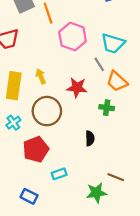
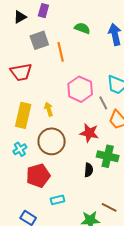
pink hexagon: (73, 37) -> (80, 89), moved
red star: (77, 88) -> (89, 133), moved
green cross: (107, 108) -> (108, 156), moved, size x1.5

